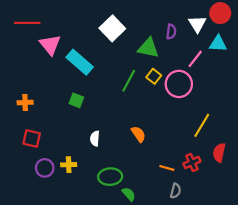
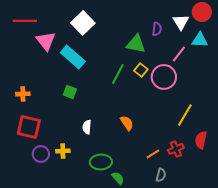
white square: (112, 28) -> (83, 23), moved
red square: (32, 138) -> (29, 127), size x1.4
orange line: (167, 168) -> (153, 154), turned -48

